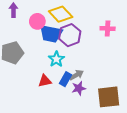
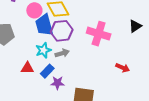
pink cross: (108, 29) -> (99, 34), size x1.6
blue trapezoid: (51, 34) -> (44, 25), turned 50
gray arrow: (76, 75) -> (62, 53), moved

